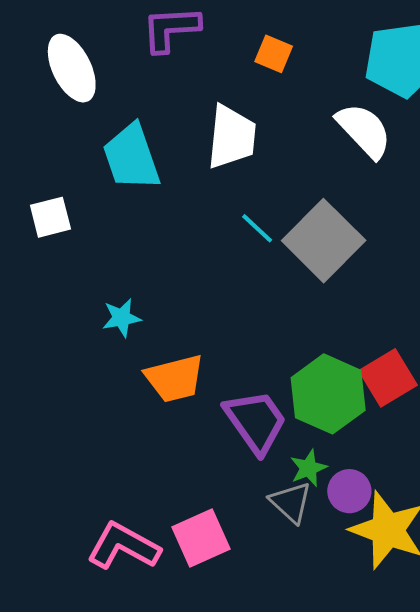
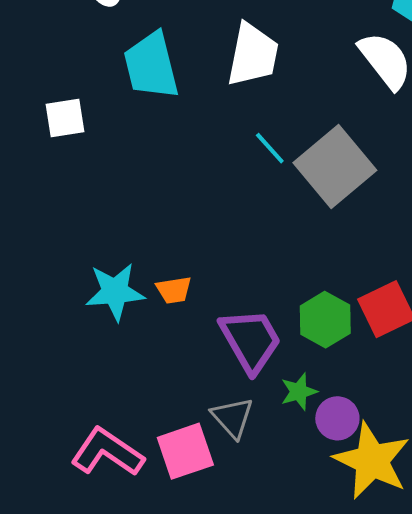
cyan star: (122, 318) -> (115, 292), moved, size x1.5
orange trapezoid: (175, 378) -> (174, 290), size x0.6
green hexagon: (328, 394) -> (325, 320), size x0.7
gray triangle: (291, 502) -> (232, 418), moved

